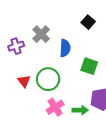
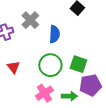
green square: (89, 66) -> (78, 64), moved
green circle: (48, 79) -> (50, 65), moved

